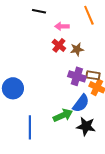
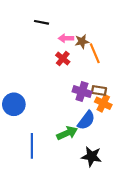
orange line: (89, 15) -> (95, 53), moved
brown star: (77, 49) -> (82, 42), moved
black star: (86, 126) -> (92, 156), moved

